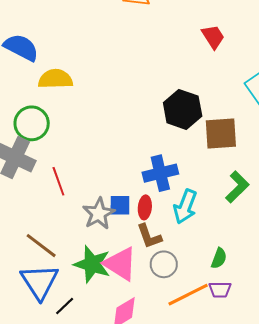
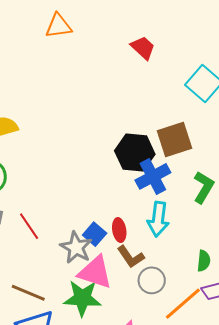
black hexagon: (183, 109) -> (135, 153), moved
blue cross: (160, 173) -> (153, 176), moved
blue square: (120, 205) -> (95, 234), turned -35
pink triangle: (120, 264) -> (95, 272), moved

